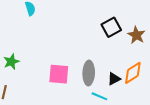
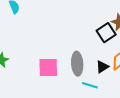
black square: (111, 27) -> (106, 33), moved

